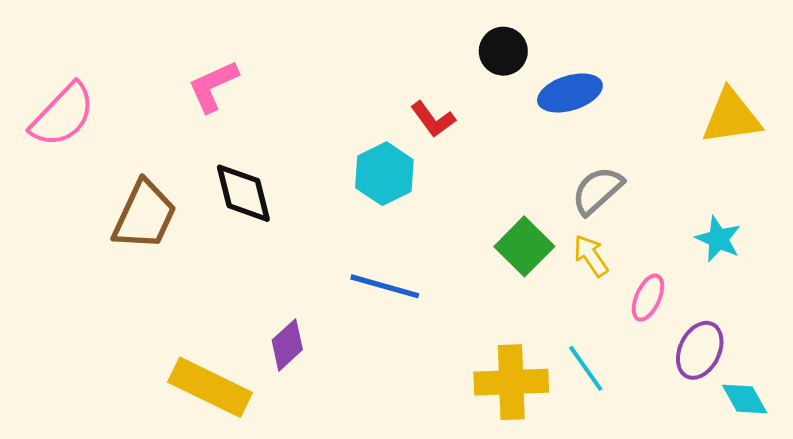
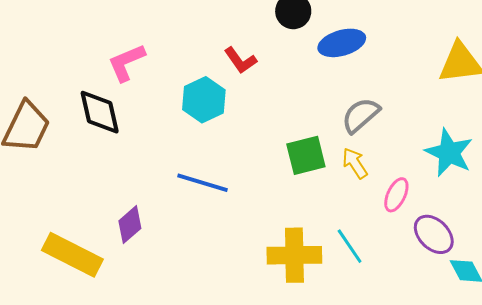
pink L-shape: (213, 86) -> (126, 63), moved
cyan star: (718, 239) -> (449, 153), size x1.4
green square: (524, 246) -> (306, 155), turned 30
purple ellipse: (700, 350) -> (434, 234), turned -72

